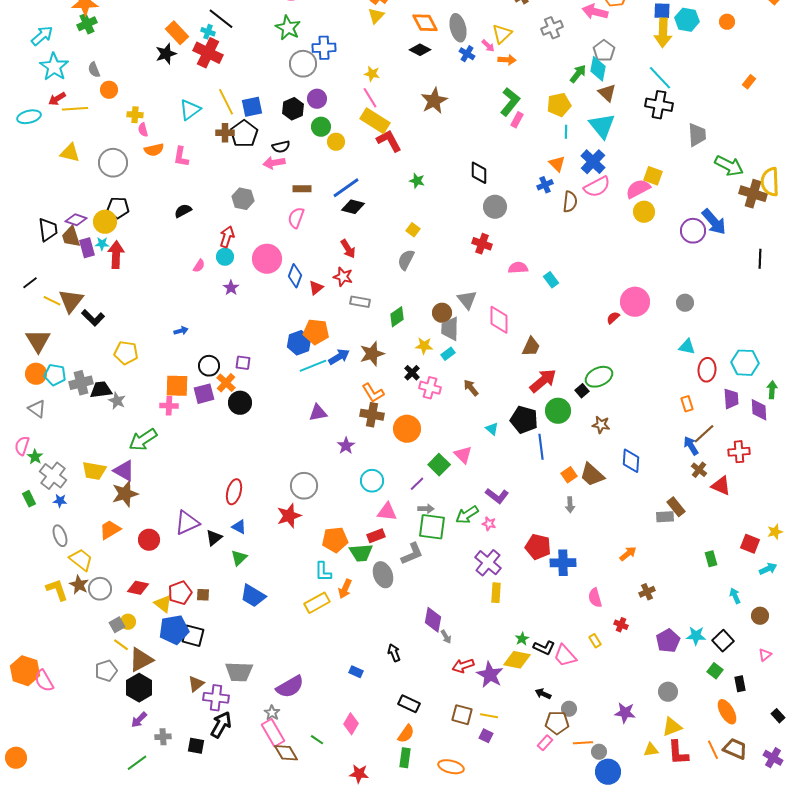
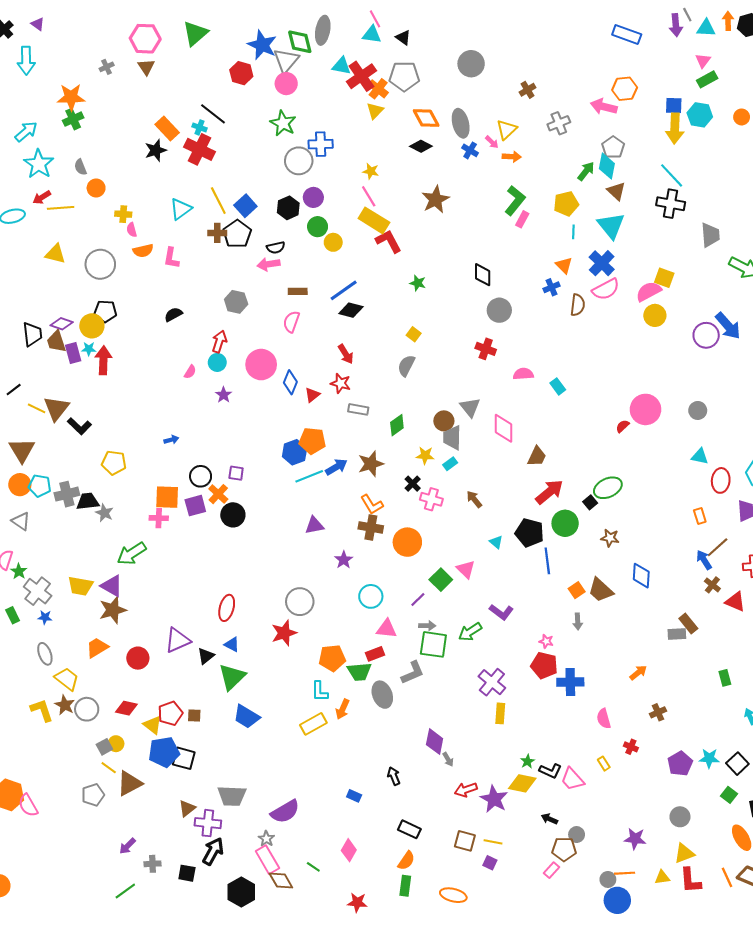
blue square: (252, 107) -> (245, 206), turned -30
pink star: (489, 524) -> (546, 641), moved
green triangle: (239, 558) -> (232, 677), size x1.6
black hexagon: (139, 688) -> (241, 892), moved
orange line: (583, 743) -> (625, 873), moved

